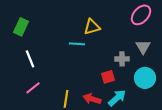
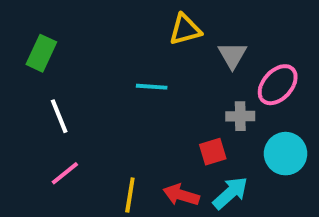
pink ellipse: (141, 15) -> (278, 85), moved
yellow triangle: (92, 27) -> (185, 30), moved
gray triangle: (143, 47) -> (232, 55), moved

